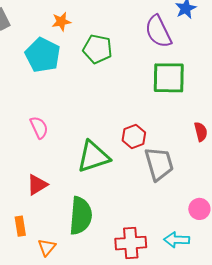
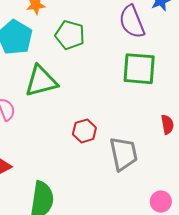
red hexagon: (134, 137) -> (84, 131), moved
green triangle: (93, 157) -> (41, 81), moved

